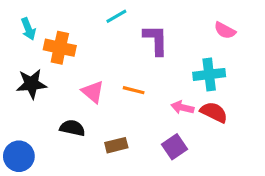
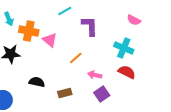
cyan cross: (209, 74) -> (124, 48), turned 30
orange line: (134, 90) -> (76, 58), turned -56
pink triangle: (93, 92) -> (50, 40), moved
pink arrow: (182, 107) -> (95, 75), moved

